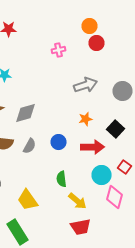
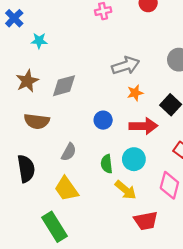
gray arrow: (86, 85) -> (126, 66), moved
gray semicircle: (30, 146) -> (69, 152), moved
cyan circle: (102, 175) -> (134, 159), moved
red trapezoid: (80, 227) -> (146, 221), moved

